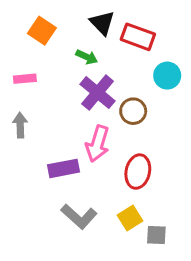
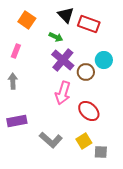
cyan circle: (167, 76) -> (104, 60), moved
pink rectangle: (25, 79) -> (16, 51), turned -64
purple rectangle: (63, 168) -> (17, 121), moved
red ellipse: (138, 172) -> (89, 111), turned -60

